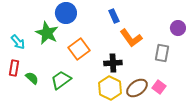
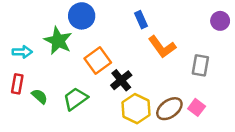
purple circle: (178, 28) -> (220, 21), moved
cyan arrow: (18, 42) -> (22, 52), turned -49
black cross: (113, 63) -> (121, 80), moved, turned -36

